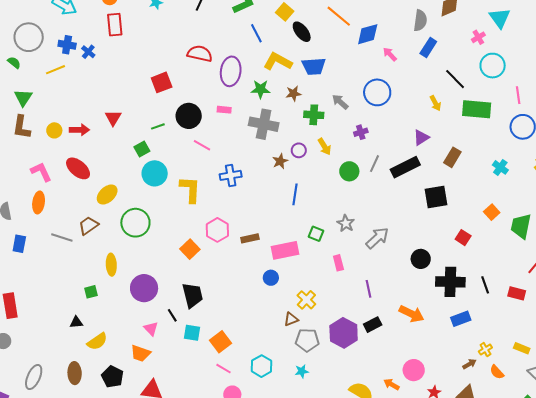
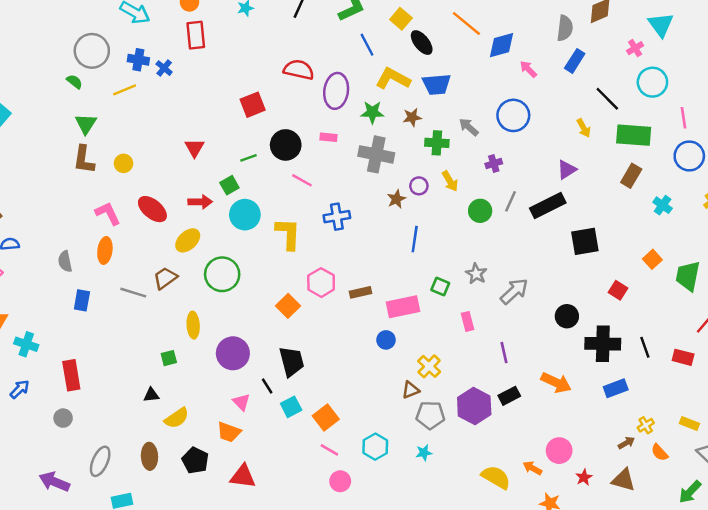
red arrow: (79, 130) -> (200, 202), moved
brown rectangle: (452, 157) -> (631, 176), moved
cyan square: (192, 333) -> (291, 407), turned -36

